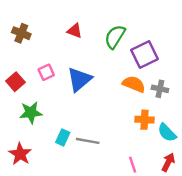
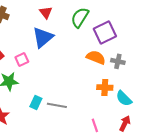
red triangle: (75, 31) -> (46, 12), turned 32
pink square: (46, 72) -> (22, 59), moved
blue triangle: (79, 79) -> (43, 37), moved

